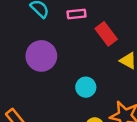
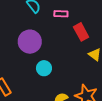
cyan circle: (86, 87) -> (44, 68), moved

